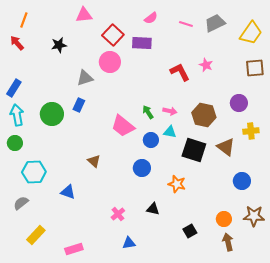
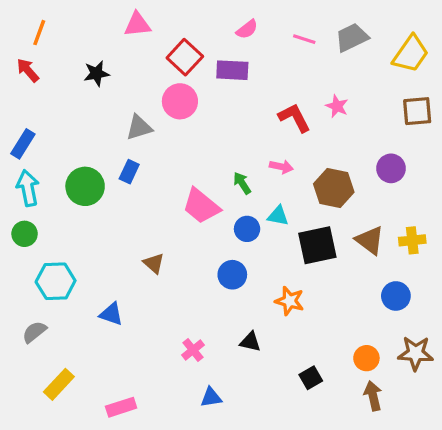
pink arrow: (170, 111) -> (281, 167), moved
yellow cross: (251, 131) -> (412, 240), moved
black square: (194, 150) -> (317, 245), turned -30

